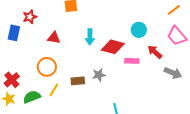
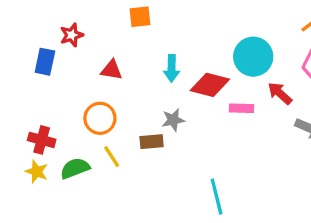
cyan circle: (139, 30) -> (253, 57), size x1.5
gray star: (99, 75) -> (173, 120), moved
red cross: (12, 80) -> (42, 140), turned -35
yellow line: (54, 90) -> (112, 157), turned -64

